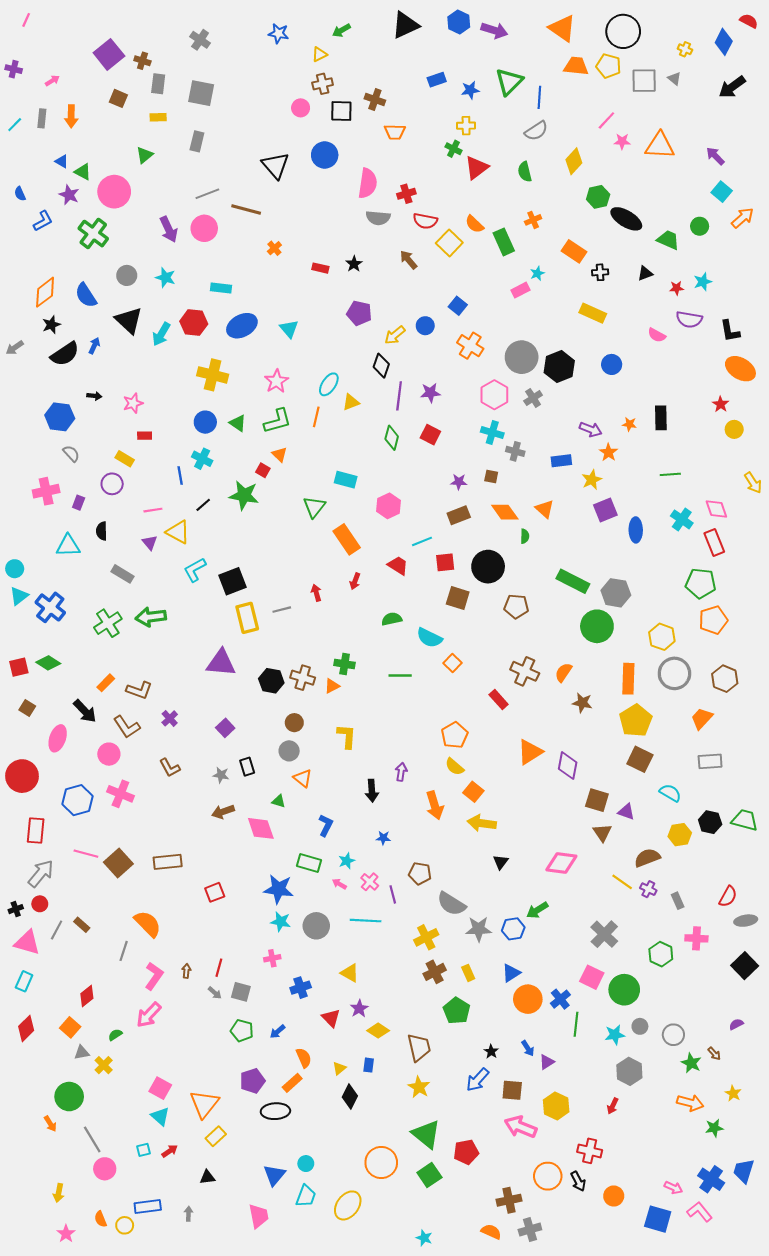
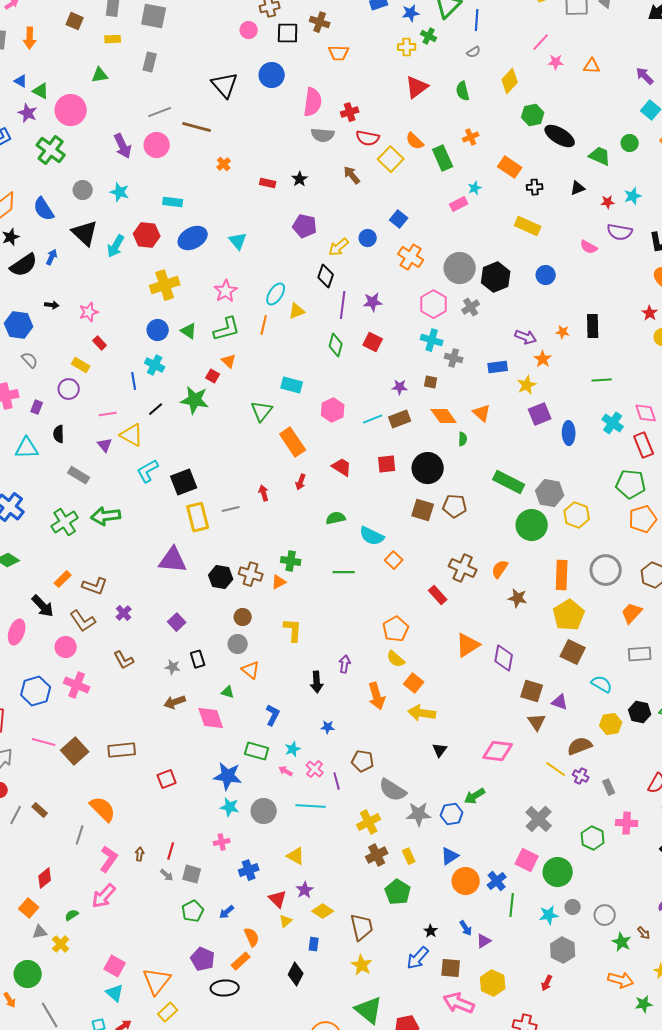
gray semicircle: (536, 131) -> (474, 52), size x0.6
orange triangle: (660, 146) -> (592, 66), size x0.6
green cross: (453, 149) -> (429, 36), moved
green triangle: (145, 155) -> (100, 75), turned 30
yellow cross: (213, 375) -> (165, 285), turned -32
red rectangle: (145, 436) -> (100, 343), turned 48
cyan line: (422, 541) -> (373, 419), moved
brown square: (458, 598) -> (423, 510), moved
yellow hexagon: (662, 637) -> (577, 515), moved
green pentagon: (242, 1031) -> (193, 911), turned 30
yellow triangle: (339, 1068) -> (286, 921), moved
purple pentagon: (252, 1081) -> (203, 959), turned -30

